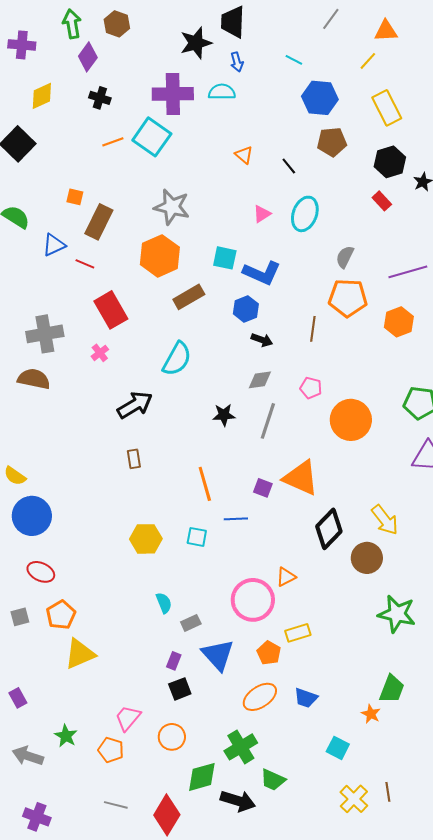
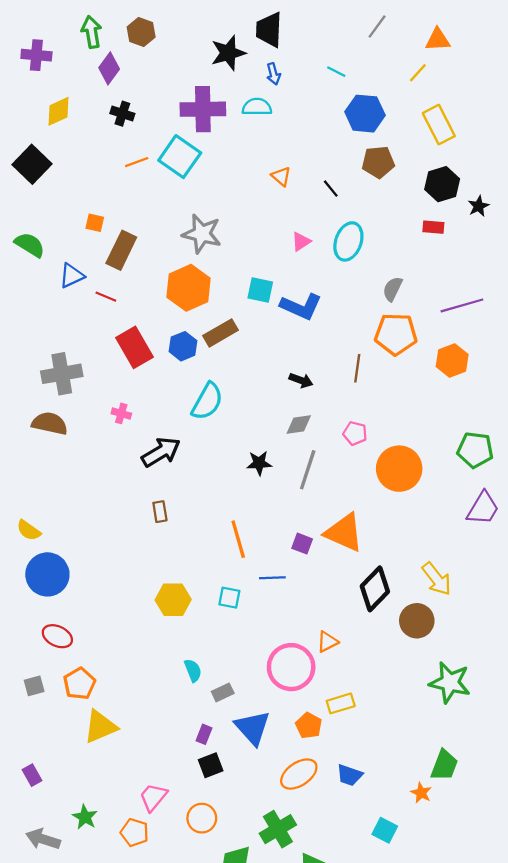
red rectangle: (382, 201) -> (433, 227), turned -42
blue hexagon: (246, 309) -> (183, 346), moved
pink cross: (100, 353) -> (121, 413), moved, turned -36

